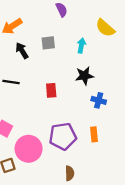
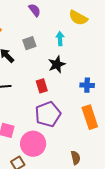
black star: (84, 76) -> (57, 64), moved
orange rectangle: (94, 134) -> (90, 117), size x1.6
purple pentagon: (63, 136) -> (48, 114), moved

